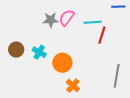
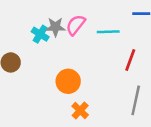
red line: (102, 35) -> (130, 60), moved
cyan cross: (39, 52) -> (40, 34), moved

